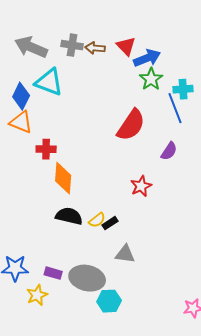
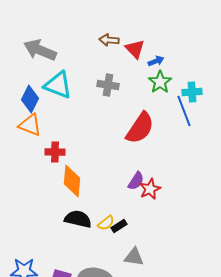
gray cross: (72, 45) -> (108, 85), moved
brown arrow: (95, 48) -> (109, 40), moved
blue arrow: (147, 58) -> (156, 61), size x0.6
purple semicircle: (169, 151) -> (136, 181), moved

